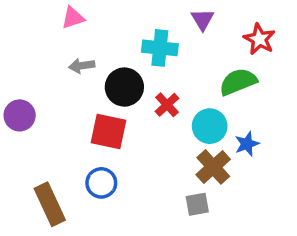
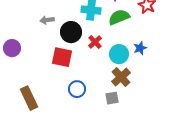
green semicircle: (238, 82) -> (119, 17), moved
blue star: (247, 144) -> (140, 48), moved
blue circle: (101, 183) -> (77, 89), moved

